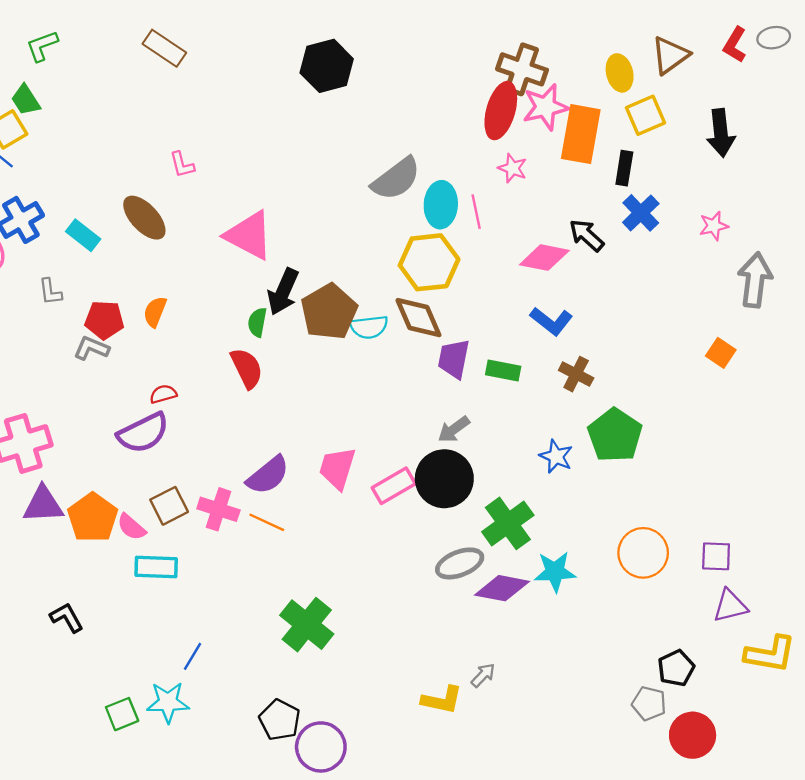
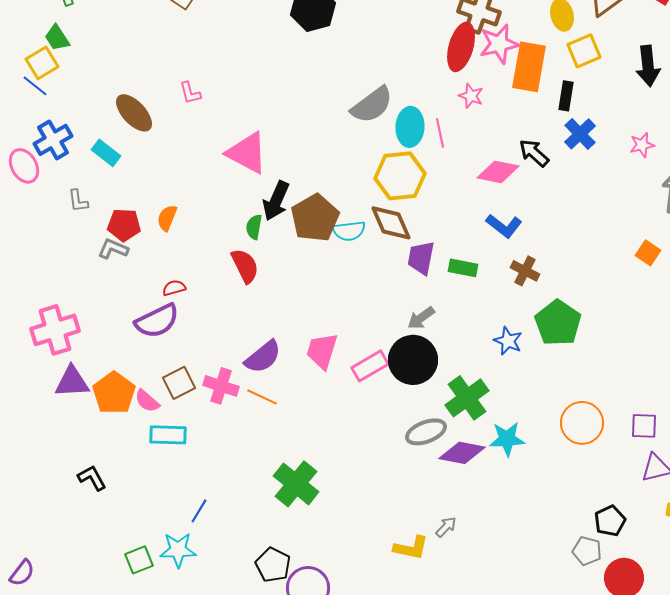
brown ellipse: (144, 218) -> (134, 113), moved

